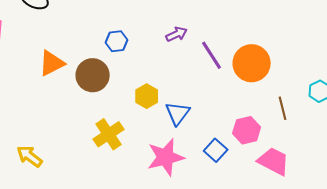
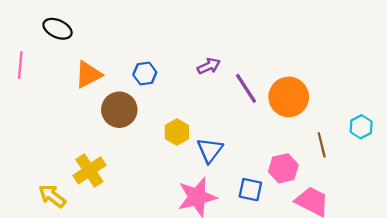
orange triangle: (52, 63) -> (88, 75), moved
yellow cross: (109, 134) -> (89, 170), moved
blue square: (216, 150) -> (250, 190), turned -30

